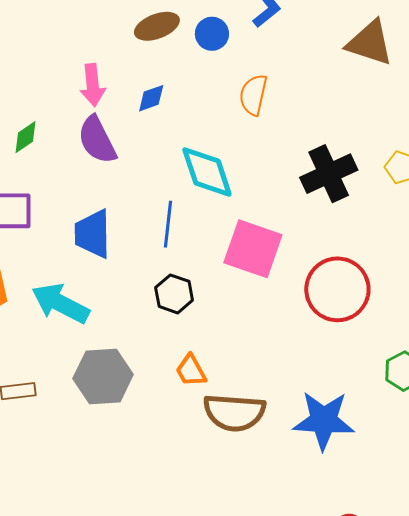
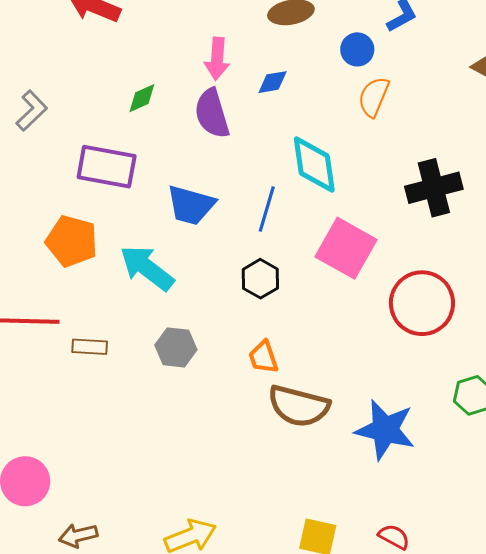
blue circle: (212, 34) -> (357, 49), moved
blue trapezoid: (93, 234) -> (191, 205), turned -84
gray hexagon: (103, 377) -> (176, 347), size x0.7

